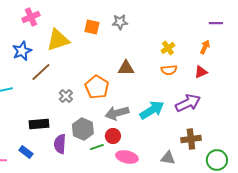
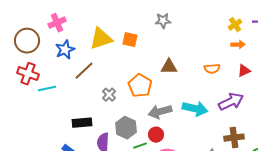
pink cross: (31, 17) -> (57, 23), moved
orange square: (92, 27) -> (130, 40), moved
orange arrow: (205, 47) -> (238, 45), moved, turned 64
yellow cross: (168, 48) -> (235, 25), moved
cyan arrow: (152, 110) -> (195, 109), turned 45

